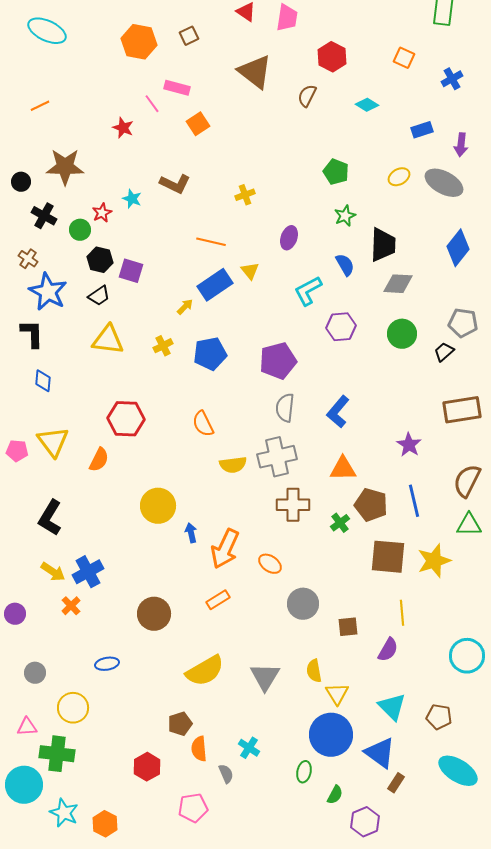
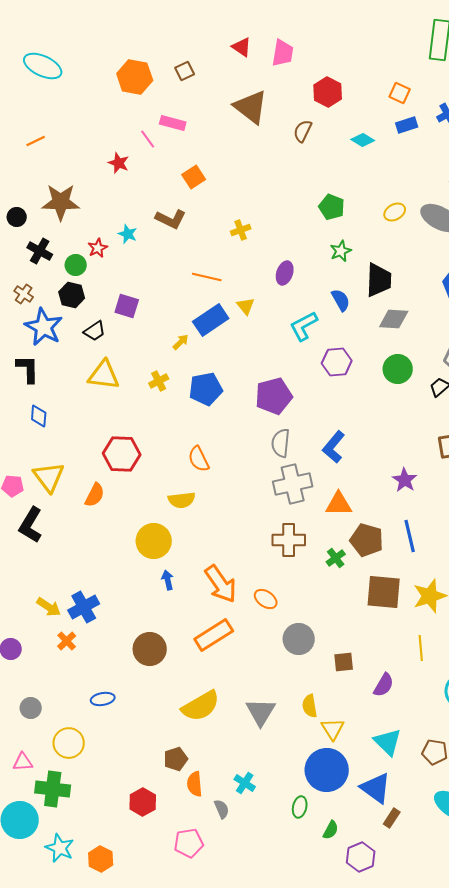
orange square: (198, 124) -> (194, 177), moved
blue rectangle: (422, 130) -> (407, 125), moved
black hexagon: (100, 260) -> (72, 295), moved
gray cross: (277, 457) -> (293, 484), moved
yellow semicircle: (233, 465) -> (182, 500), moved
black L-shape: (50, 518) -> (31, 525), moved
blue arrow: (191, 533) -> (168, 580), moved
orange arrow: (225, 549) -> (221, 584), turned -60
orange rectangle: (218, 600) -> (214, 635), size x1.6
yellow line: (402, 613) -> (421, 648), moved

